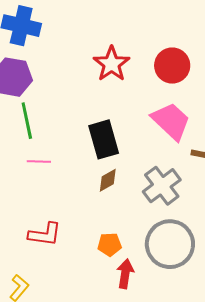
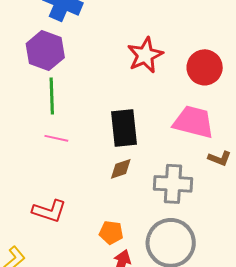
pink trapezoid: (171, 121) -> (193, 122), turned -39
gray cross: (162, 186) -> (173, 184), turned 30

